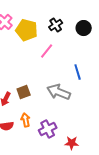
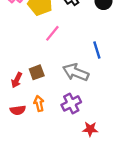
pink line: (47, 51) -> (52, 33), moved
purple cross: (48, 129) -> (71, 103), moved

